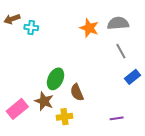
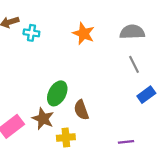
orange star: (89, 28) -> (84, 34), moved

